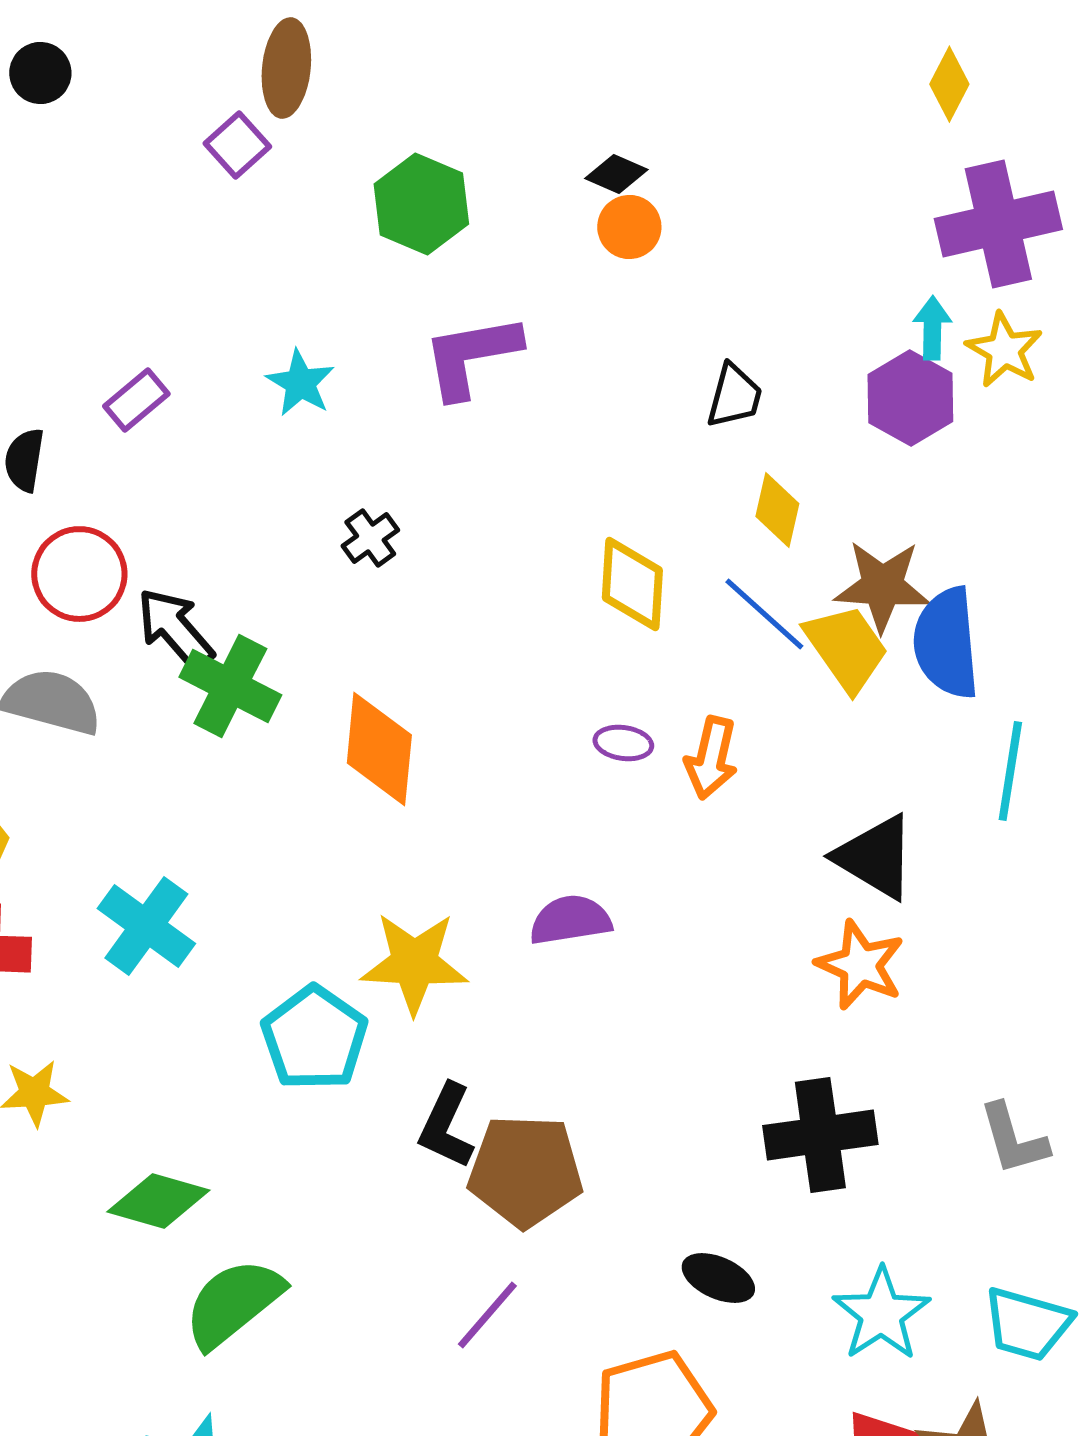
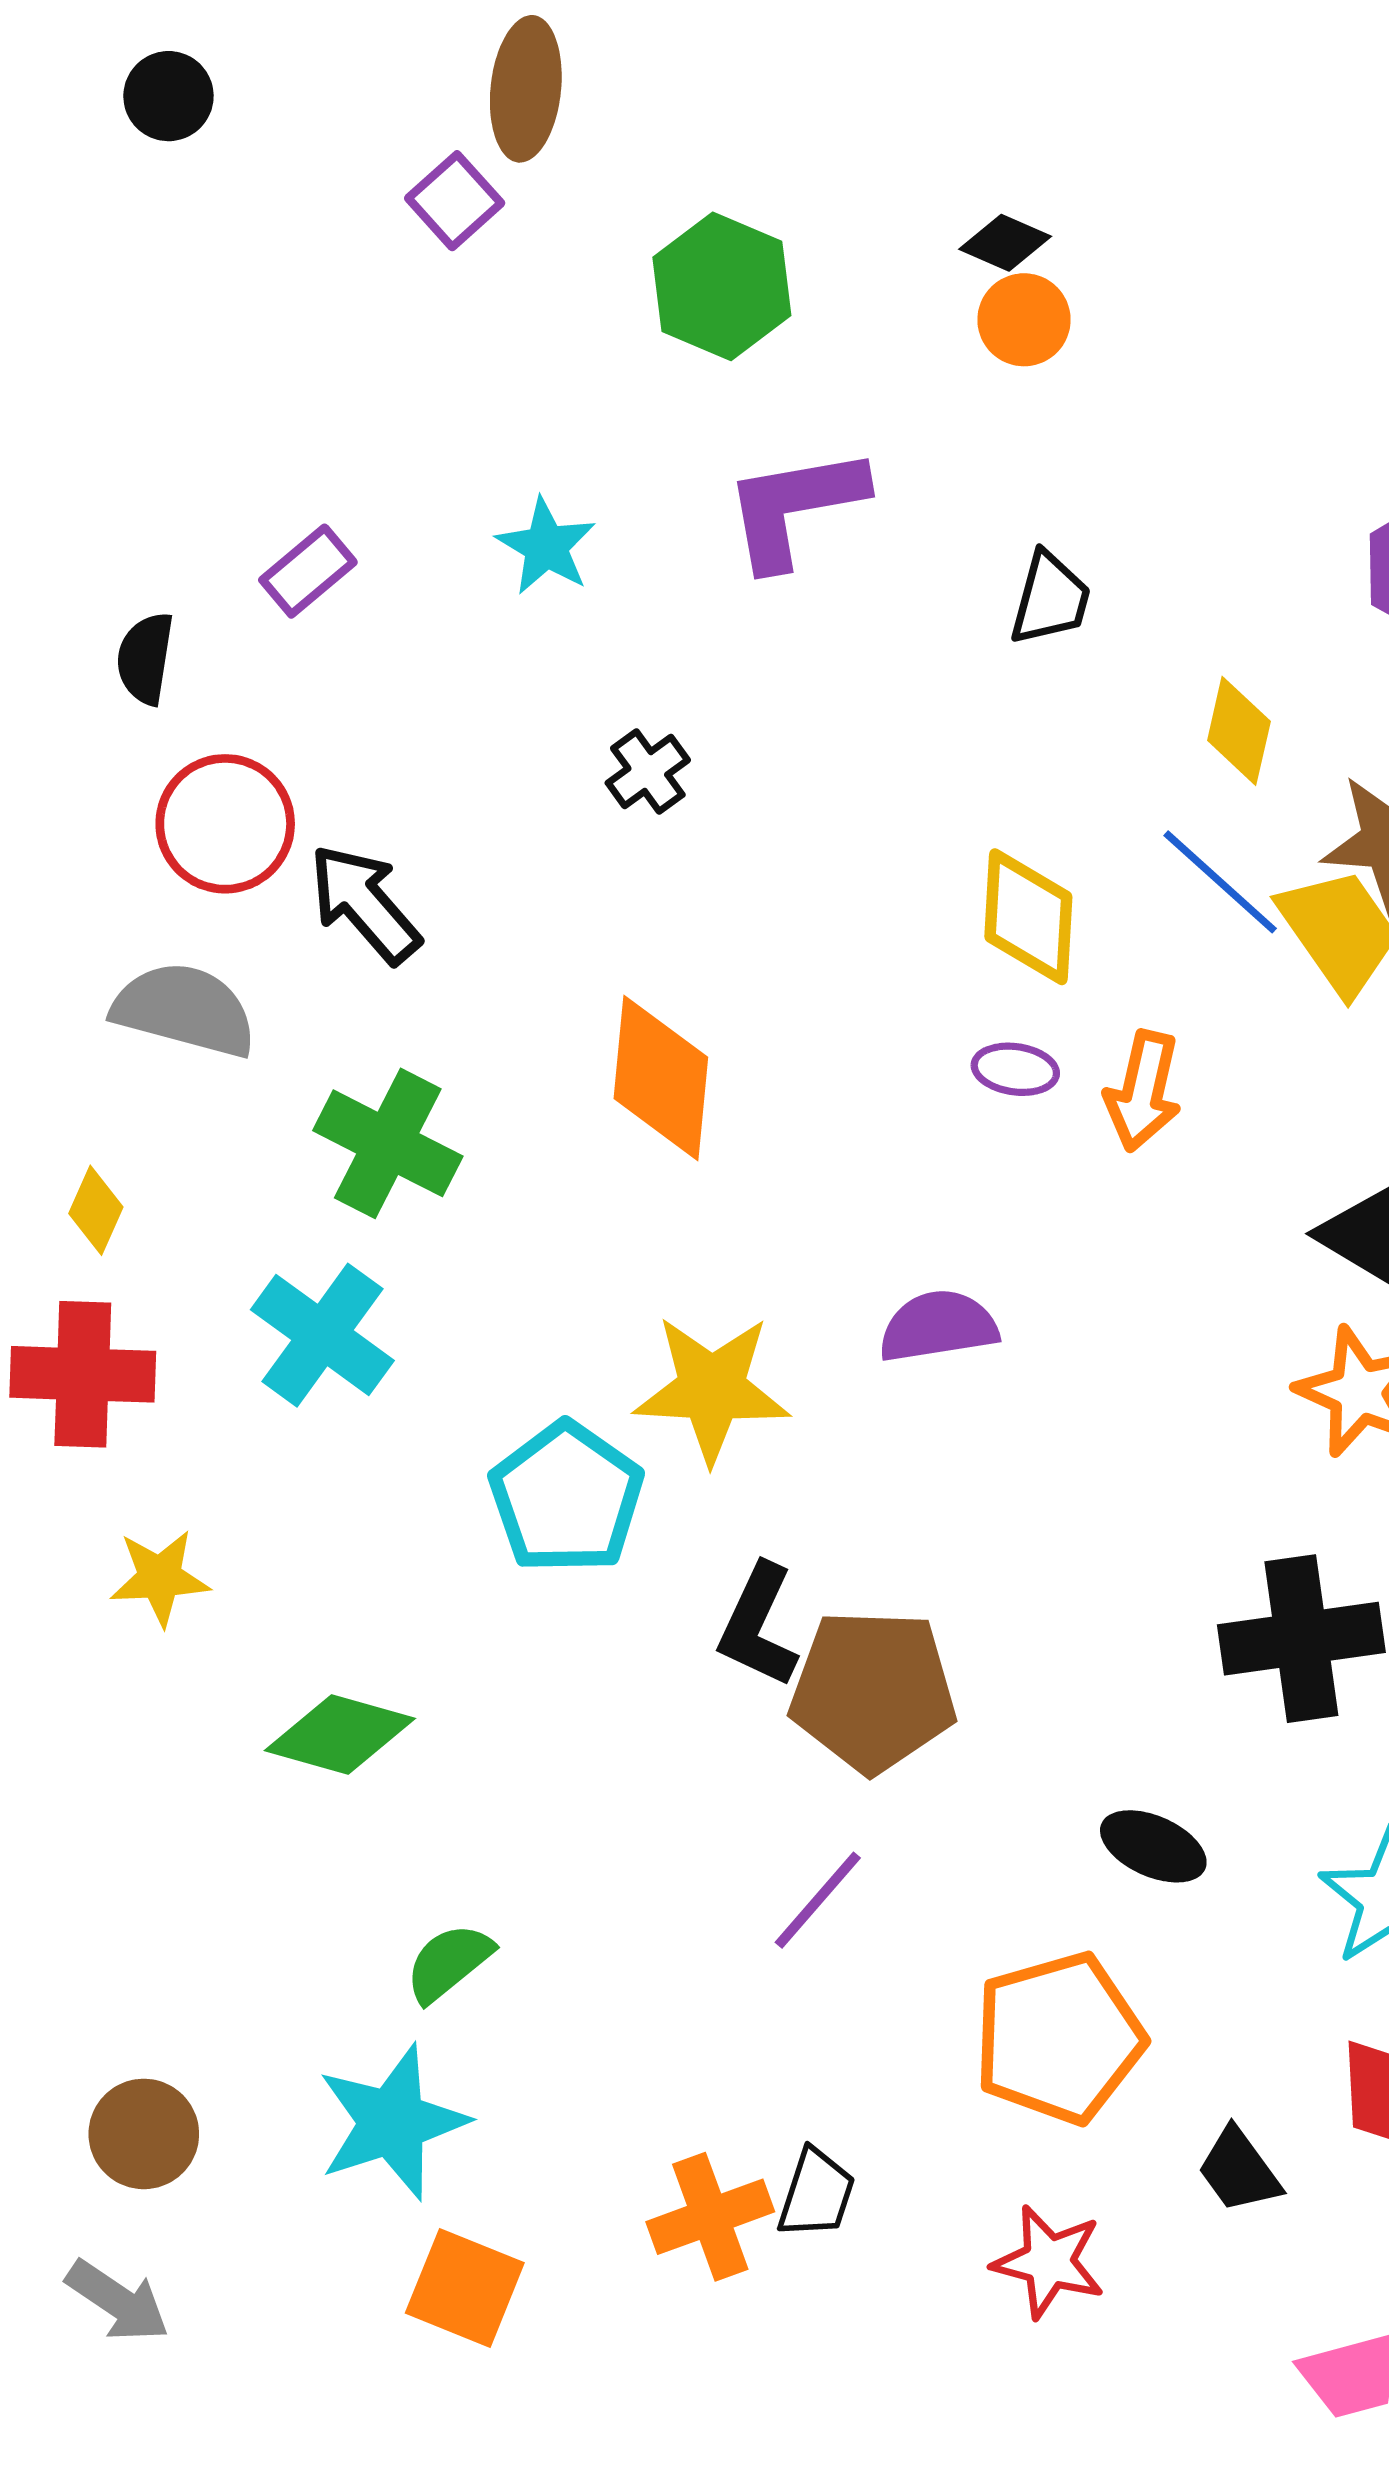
black trapezoid: (734, 396) -> (1050, 599), moved
yellow diamond: (632, 584) -> (1028, 917), moved
green cross: (230, 686) -> (388, 1143), moved
green semicircle: (233, 1303) -> (449, 1963), moved, size x0.6

